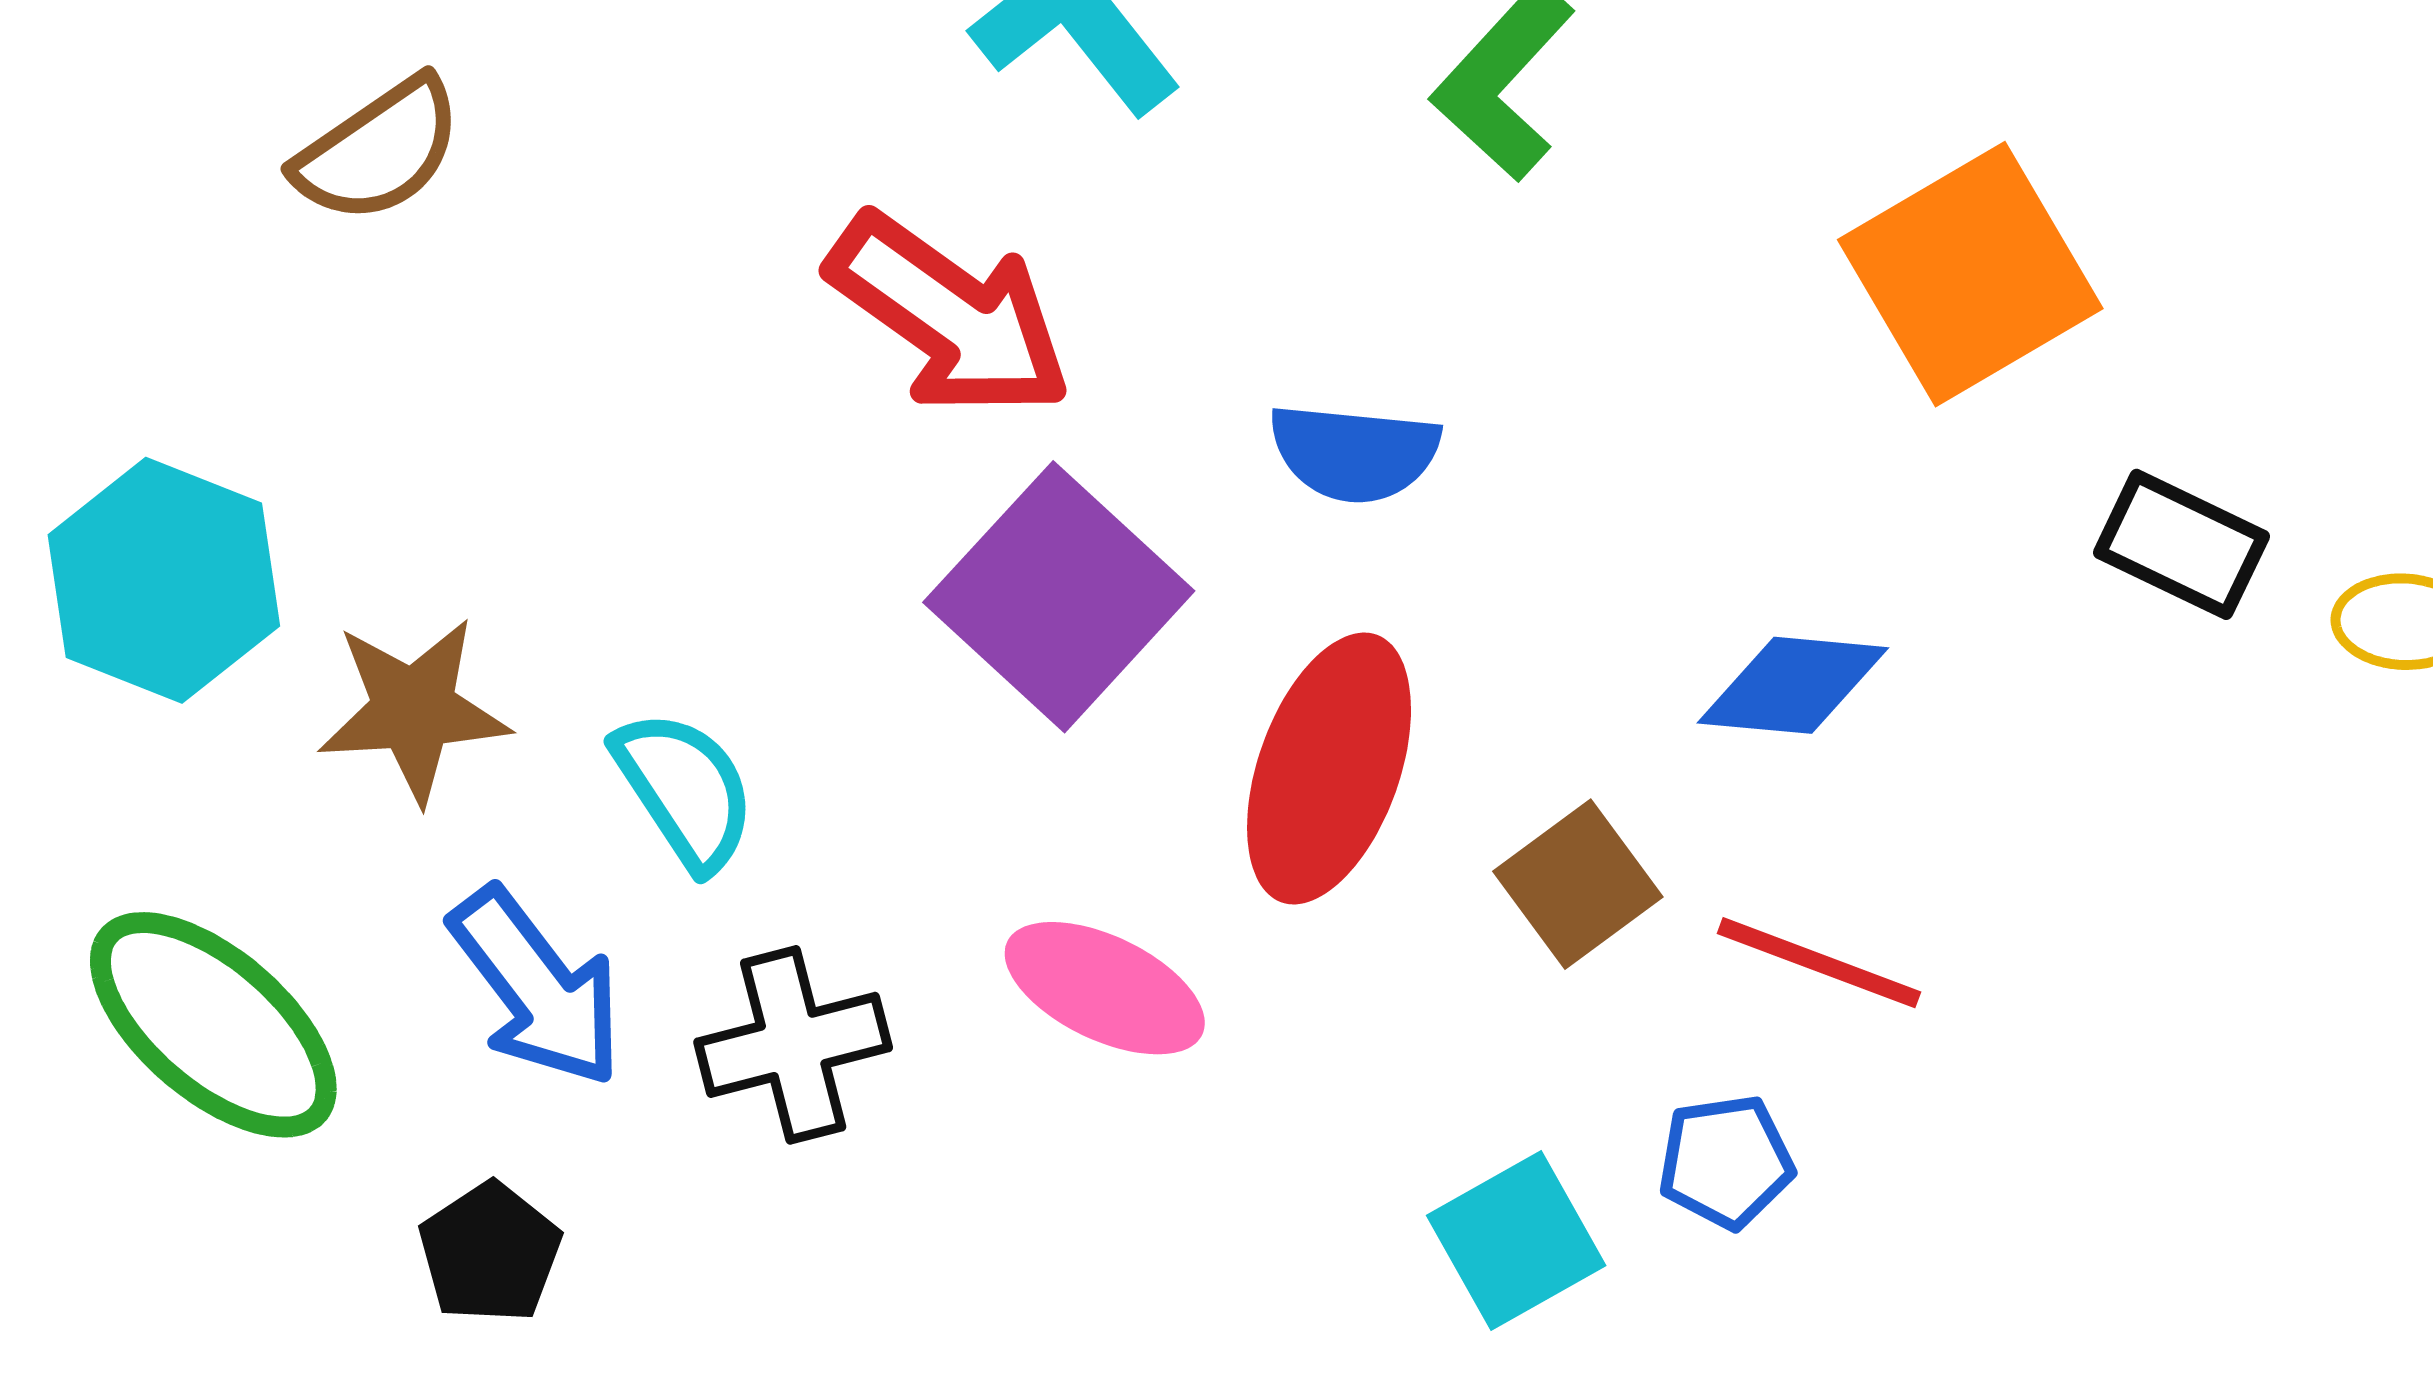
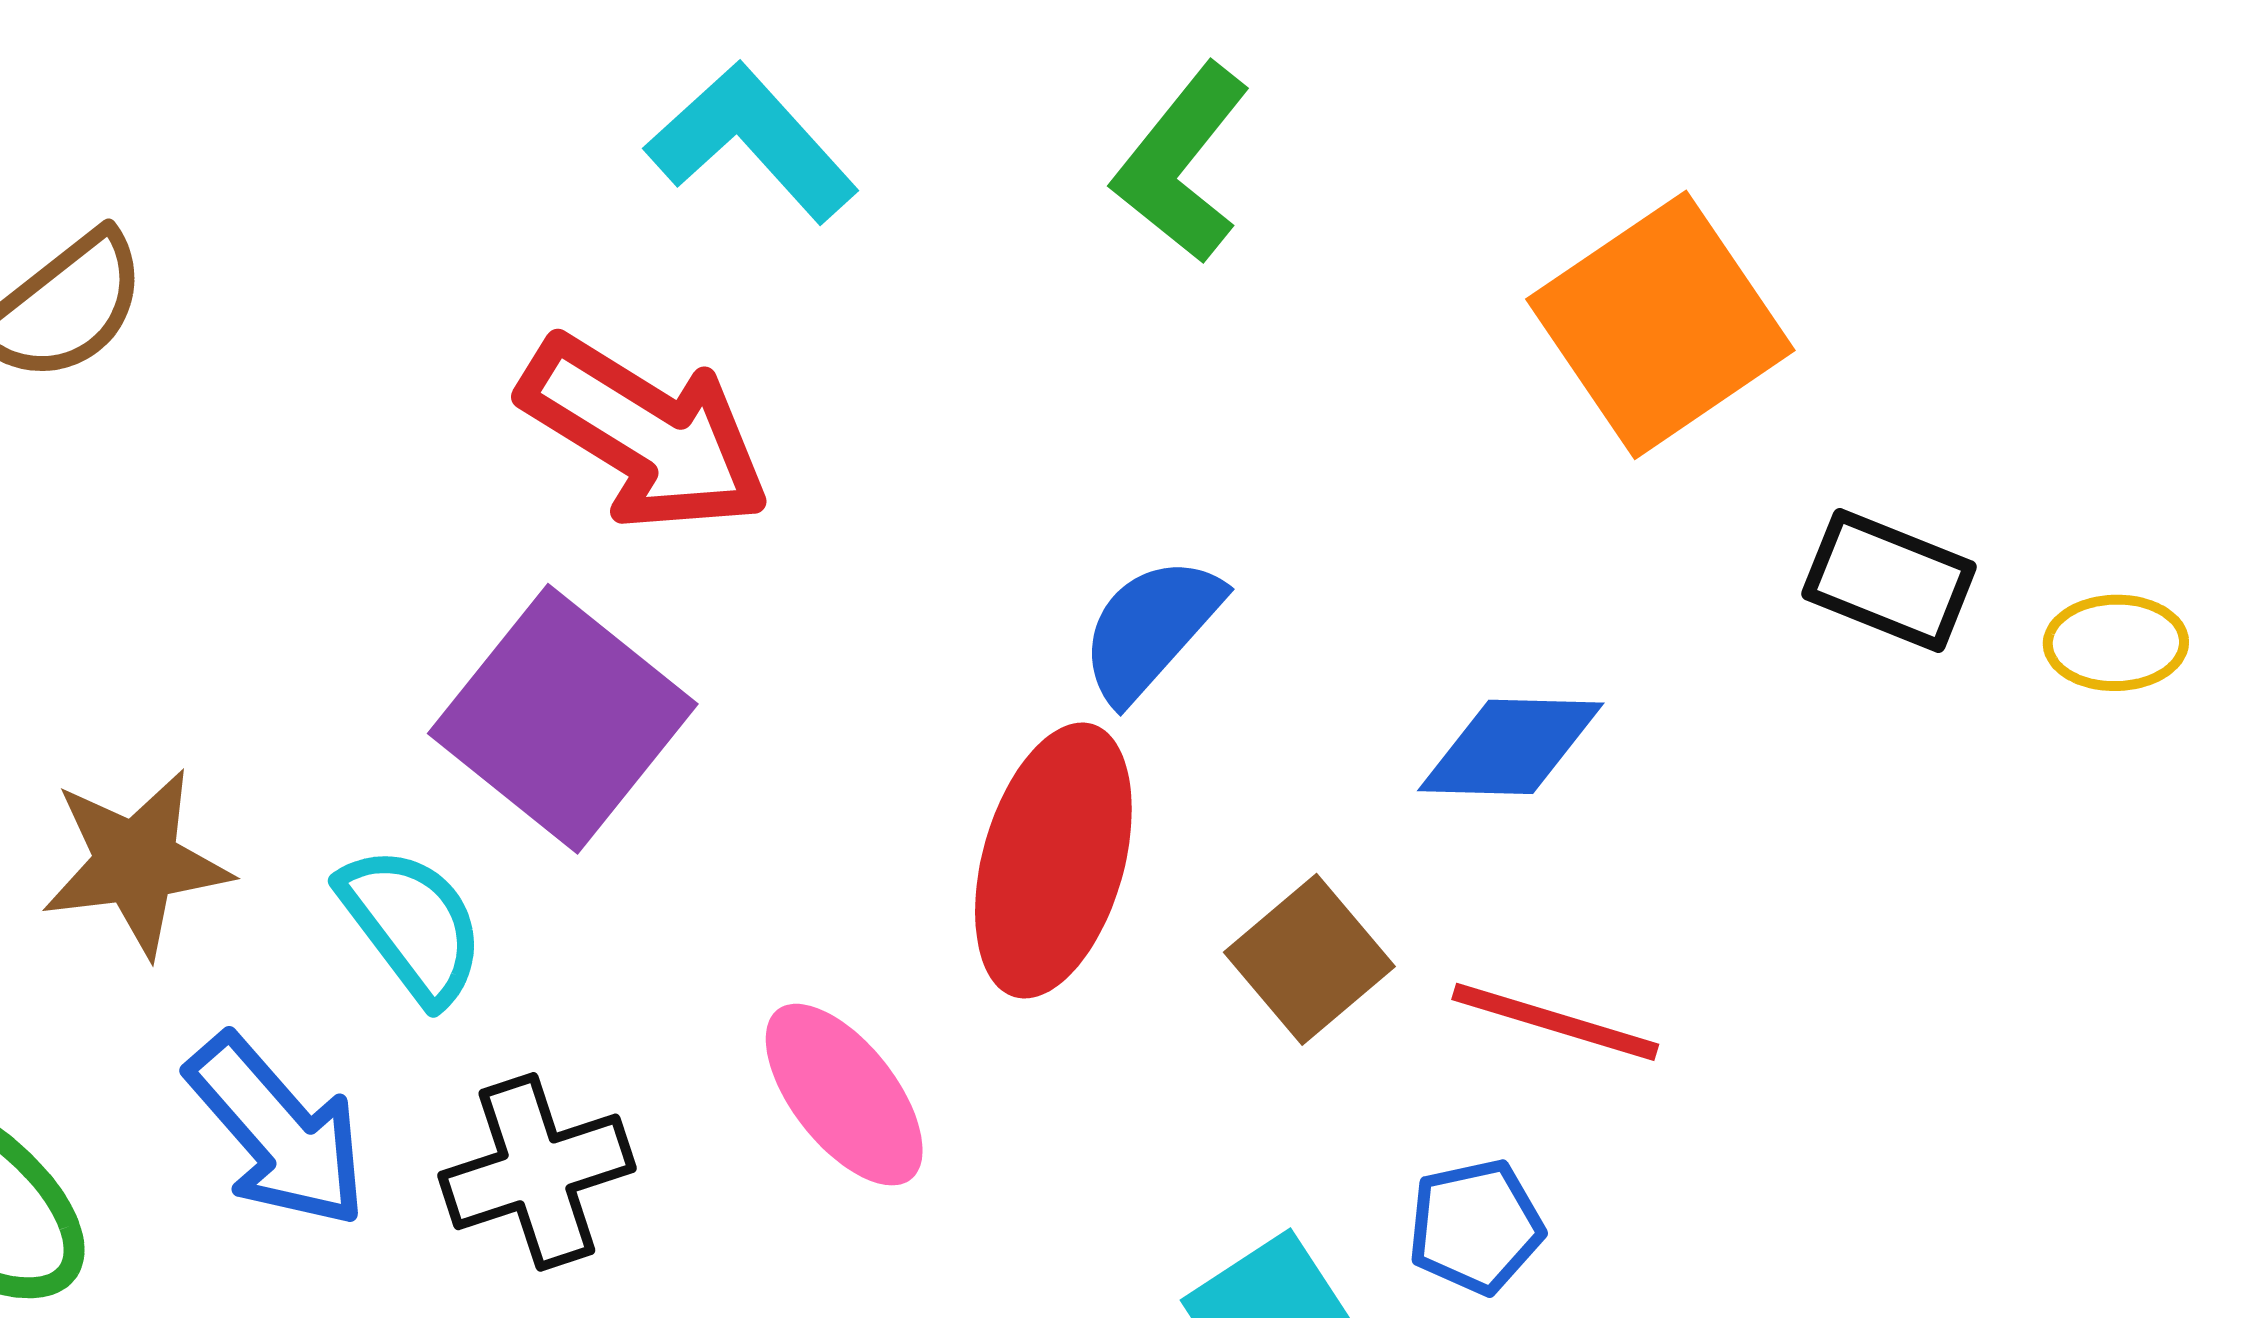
blue semicircle: (1354, 453) -> (1151, 629), moved, turned 130
purple square: (1059, 597) -> (563, 719), moved
pink ellipse: (1105, 988) -> (844, 1095), turned 30

